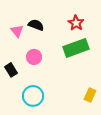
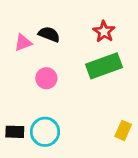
pink triangle: (17, 31) -> (23, 43), turned 48
black rectangle: (11, 70) -> (15, 132), moved, turned -56

